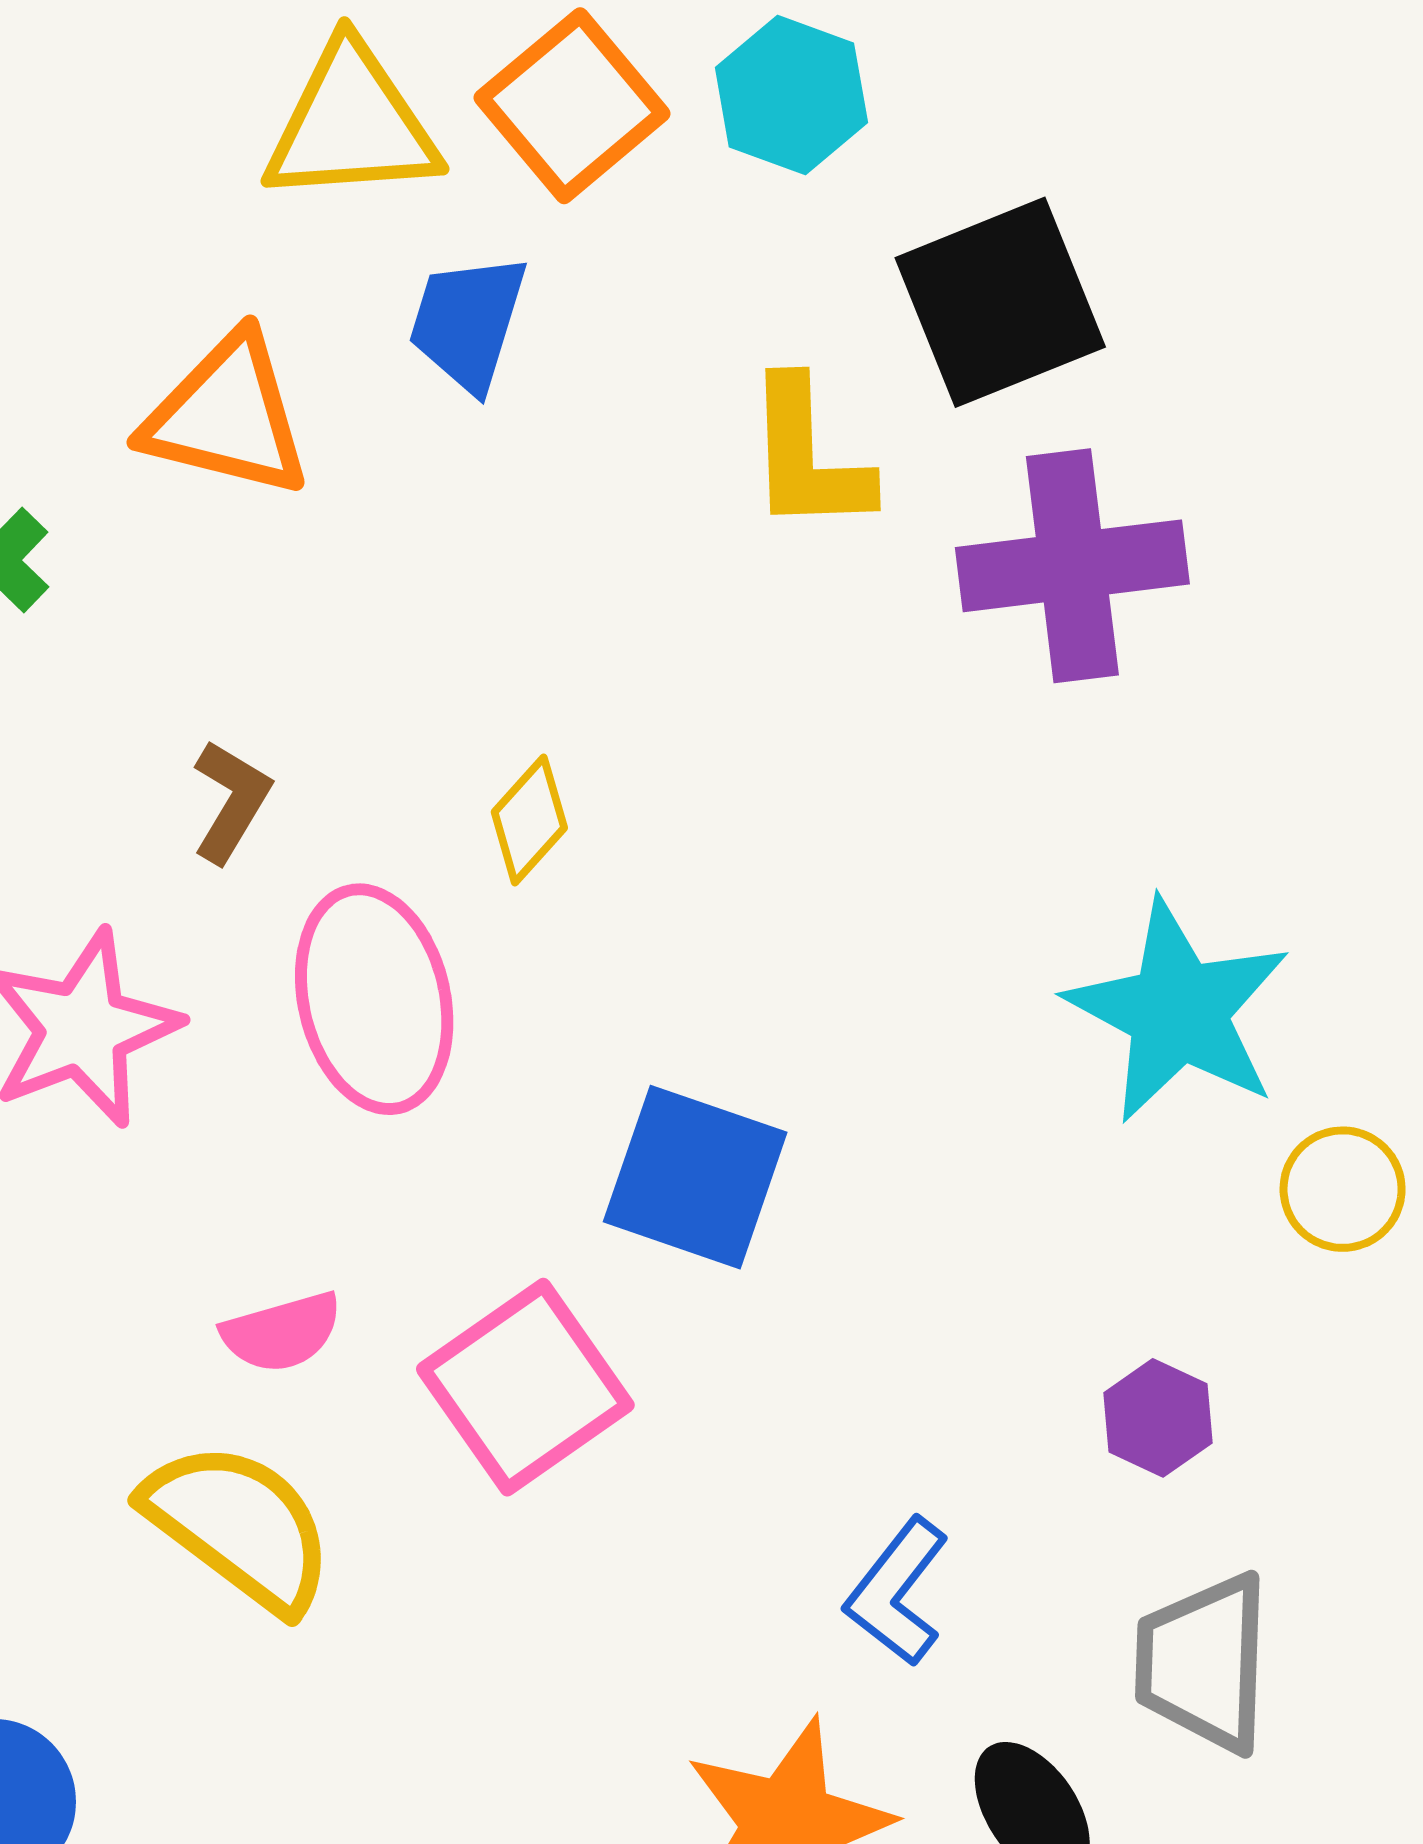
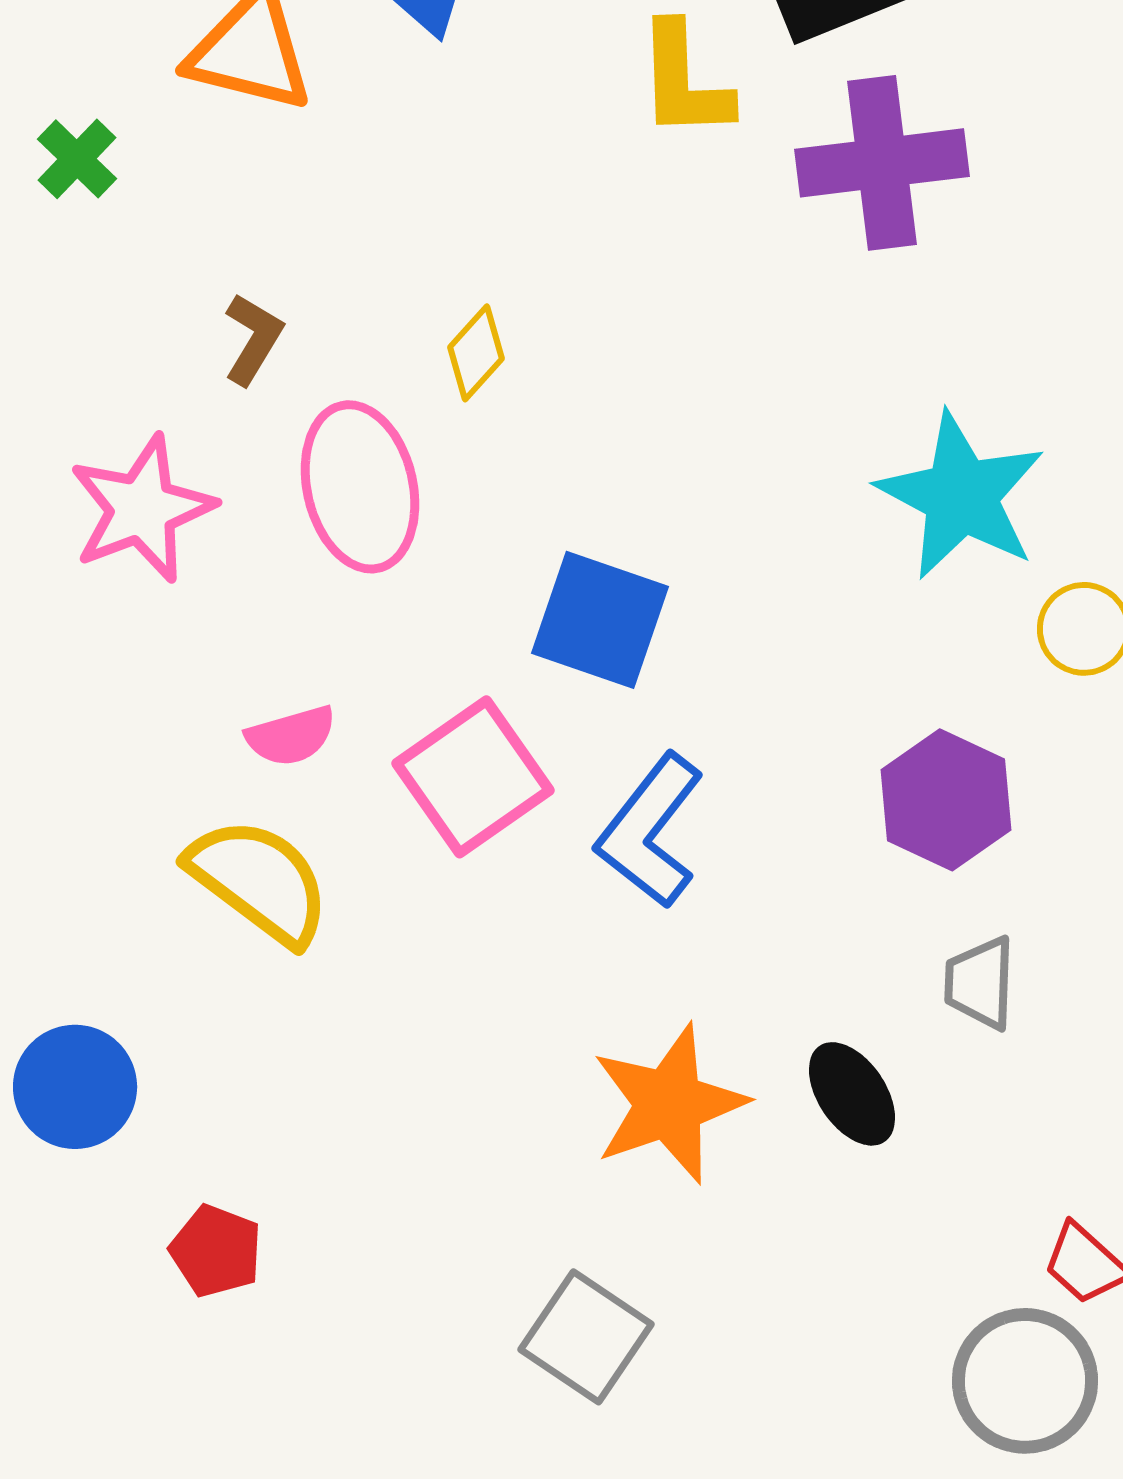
purple hexagon: (1158, 1418) -> (946, 800), size x1.6
blue L-shape: (897, 1592) -> (650, 831), moved, size x1.4
gray trapezoid: (1203, 1663) -> (980, 983), size x0.7

